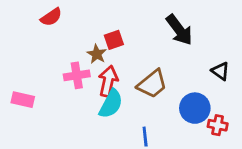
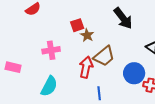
brown star: (97, 54) -> (87, 35), moved
red arrow: (108, 81) -> (86, 67), moved
cyan semicircle: (111, 104) -> (49, 86), moved

